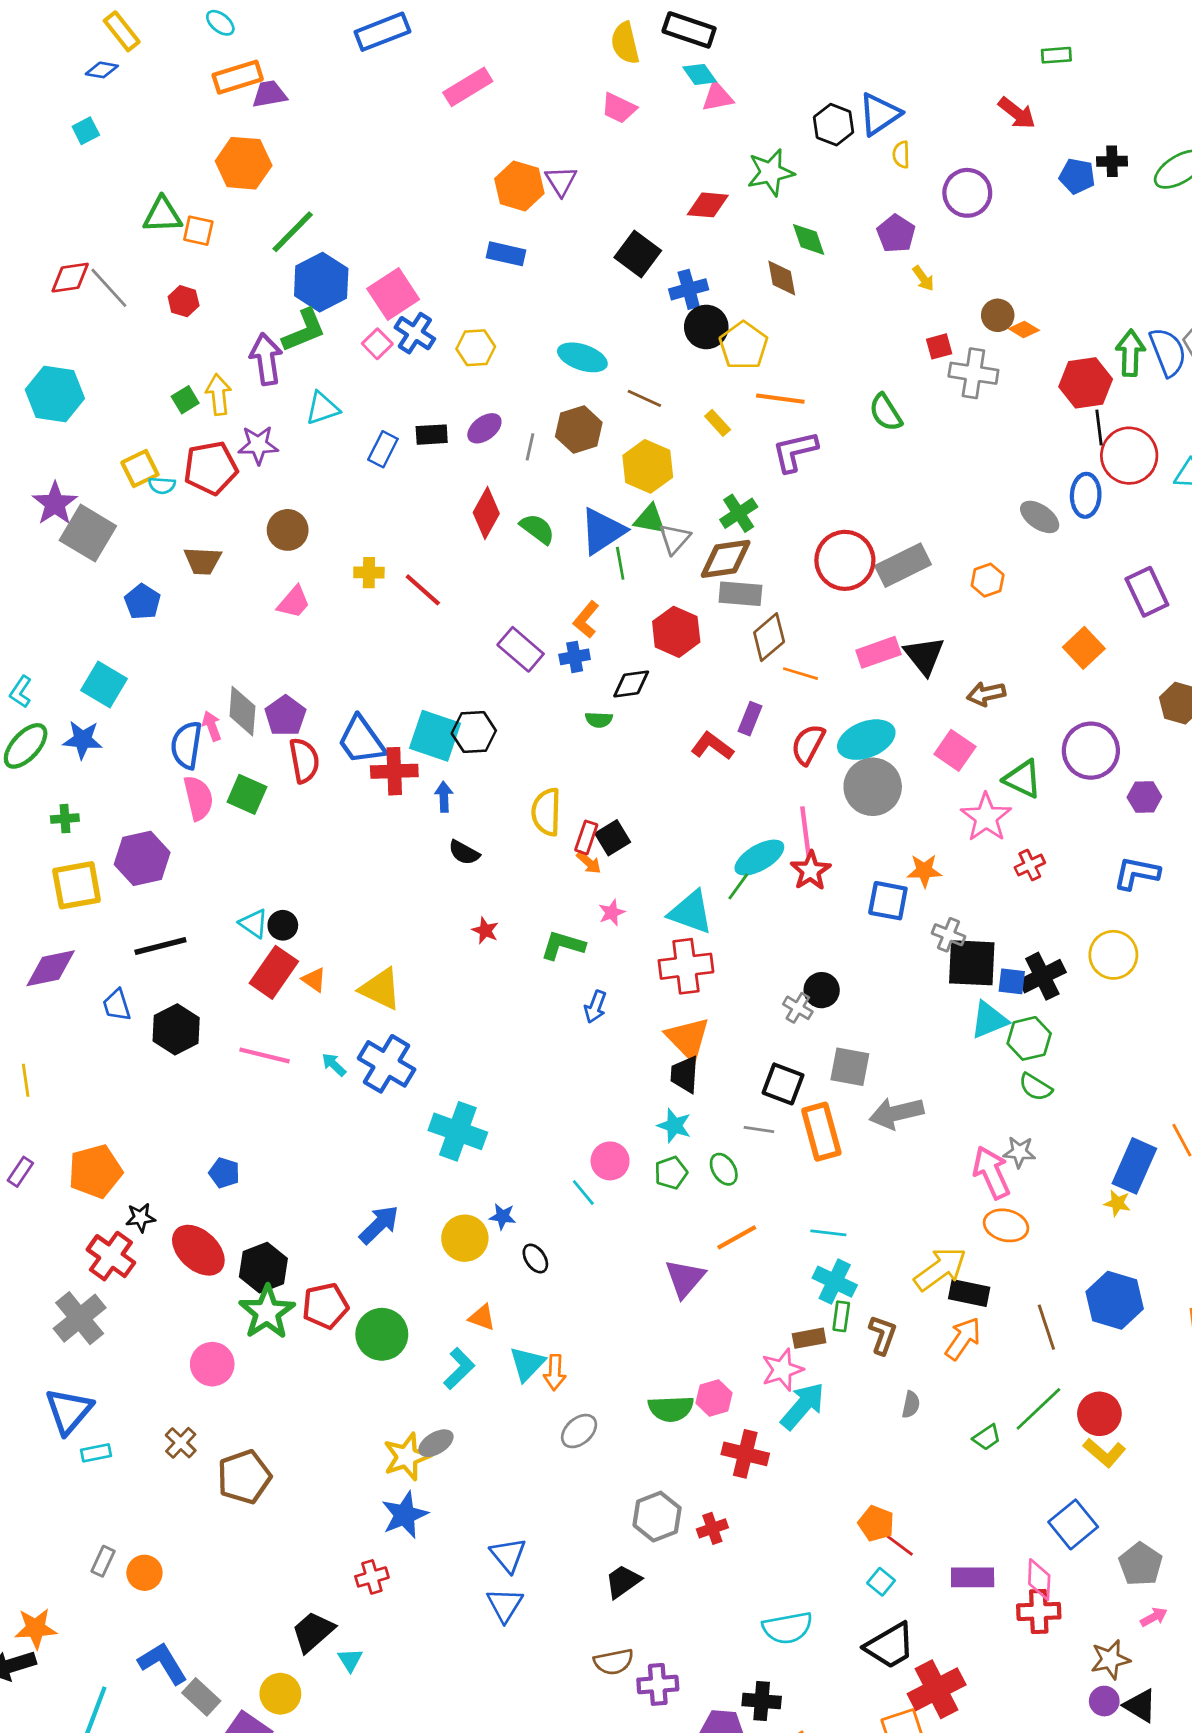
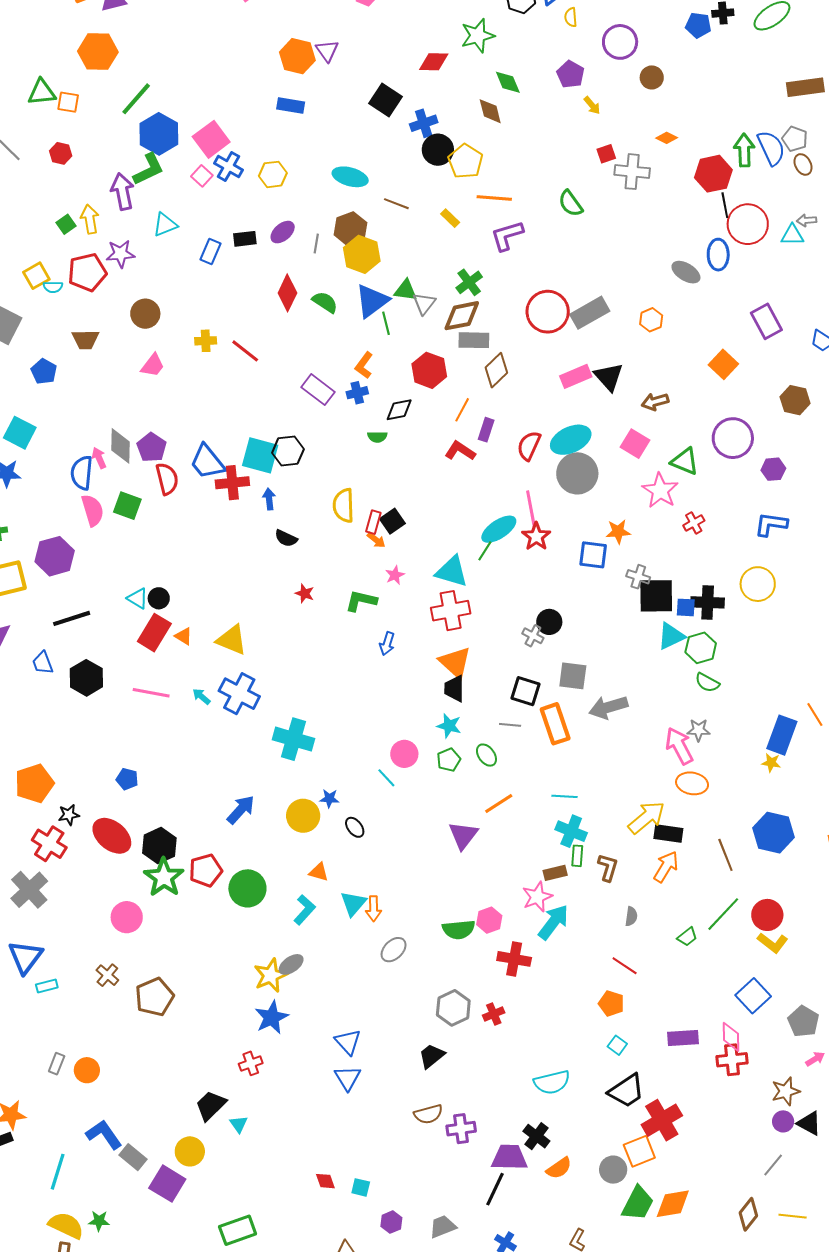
brown circle: (998, 315) -> (652, 77), moved
yellow hexagon: (648, 466) -> (362, 254), moved
orange line: (801, 674) -> (462, 410), moved, turned -75
black cross: (1042, 976) -> (708, 602), turned 32
red line: (897, 1543) -> (625, 966), moved
black cross: (762, 1701) -> (536, 1136), turned 36

